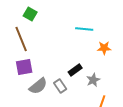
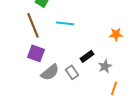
cyan line: (84, 29) -> (65, 23), moved
purple square: (24, 67) -> (36, 53), turned 30

